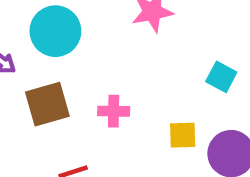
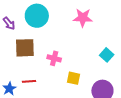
yellow square: (183, 135) -> (73, 78), moved

